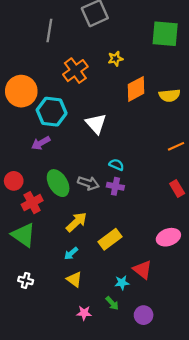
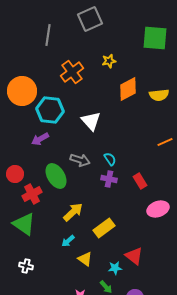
cyan semicircle: (116, 165) -> (110, 159), turned 32
gray arrow: (88, 183) -> (80, 160), moved
red rectangle: (177, 188) -> (140, 181), moved
pink ellipse: (168, 237) -> (158, 209), moved
yellow triangle: (74, 279) -> (85, 259), moved

